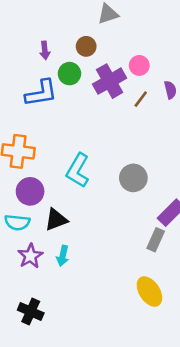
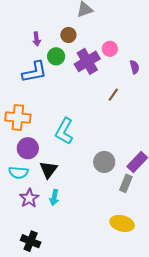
brown line: (141, 99) -> (113, 95), moved
gray circle: (133, 178) -> (104, 162), moved
black triangle: (56, 220) -> (48, 170), turned -30
yellow ellipse: (149, 292) -> (122, 223), turned -40

